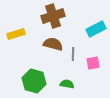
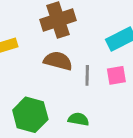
pink square: (93, 63) -> (116, 75), moved

